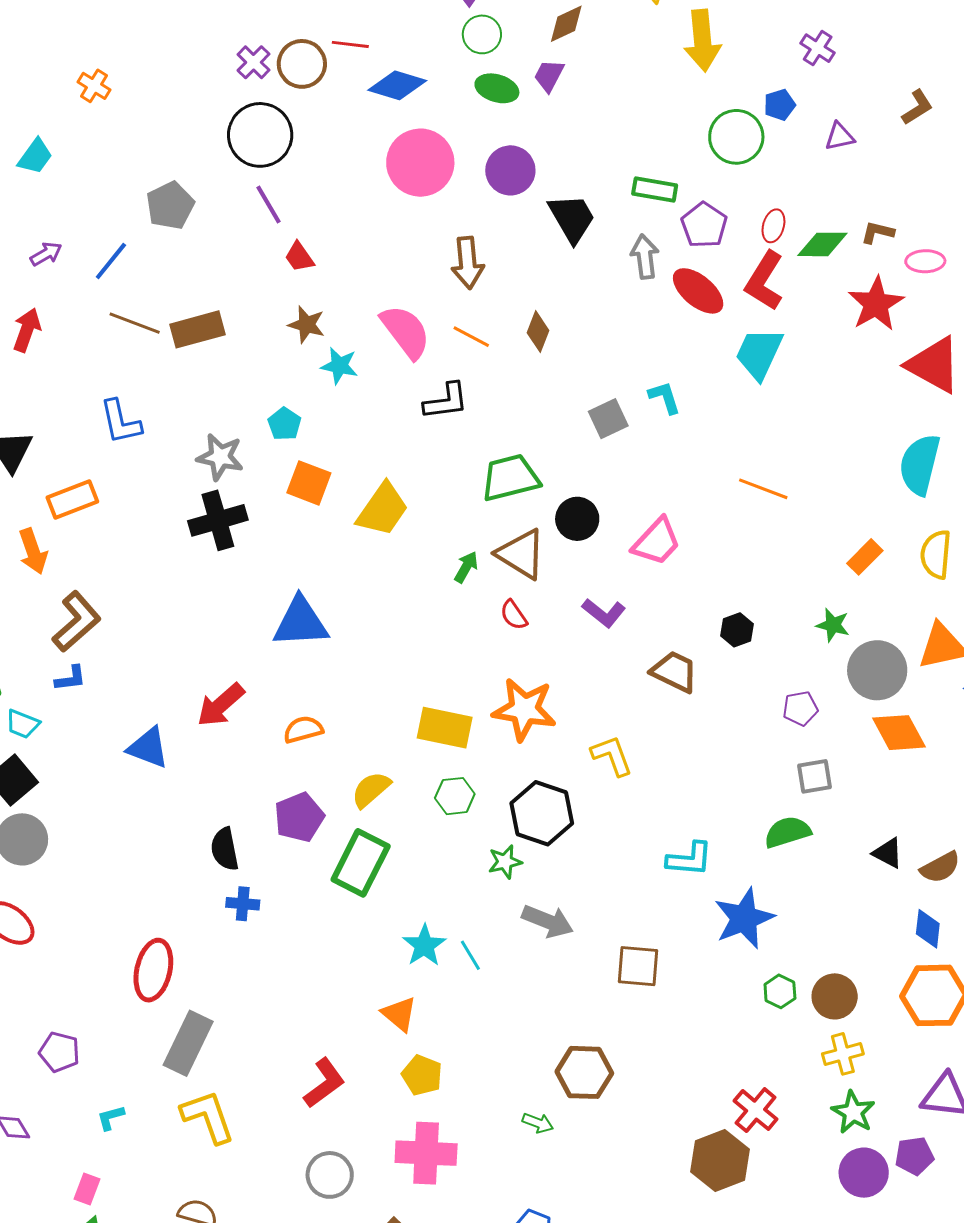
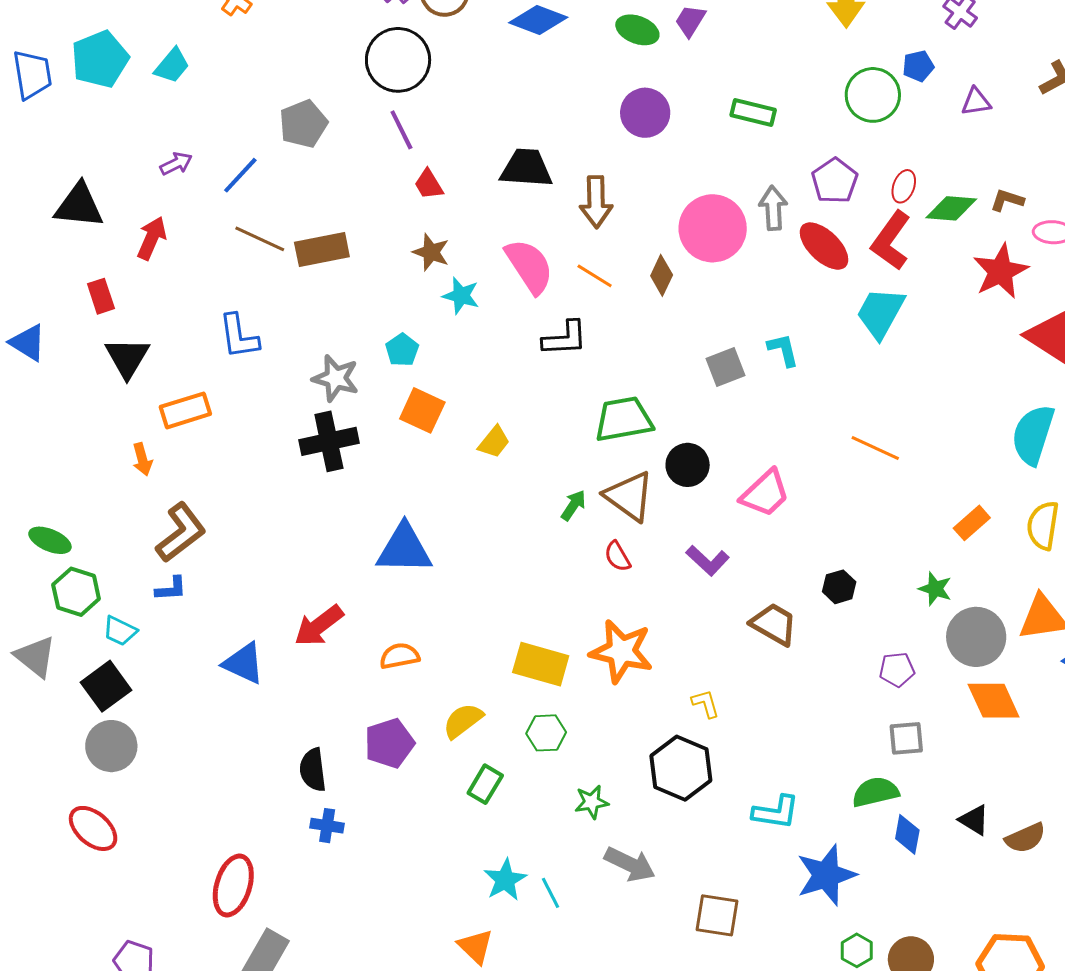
pink circle: (420, 163) -> (713, 228), moved
green rectangle: (655, 189) -> (753, 112), moved
black trapezoid: (572, 218) -> (526, 168), moved, turned -60
yellow trapezoid: (383, 509) -> (494, 442), size x0.6
orange arrow: (33, 551) -> (142, 459), size x0.7
yellow L-shape: (612, 756) -> (706, 704), size x0.7
black hexagon: (542, 813) -> (681, 768), moved
green rectangle: (361, 863) -> (485, 784), moved, size x0.6
blue diamond: (928, 929) -> (907, 834), moved

